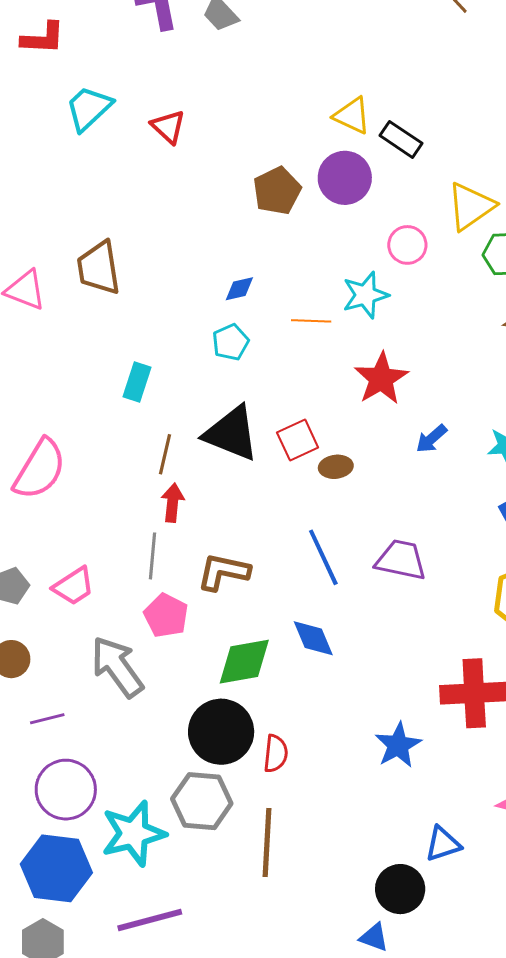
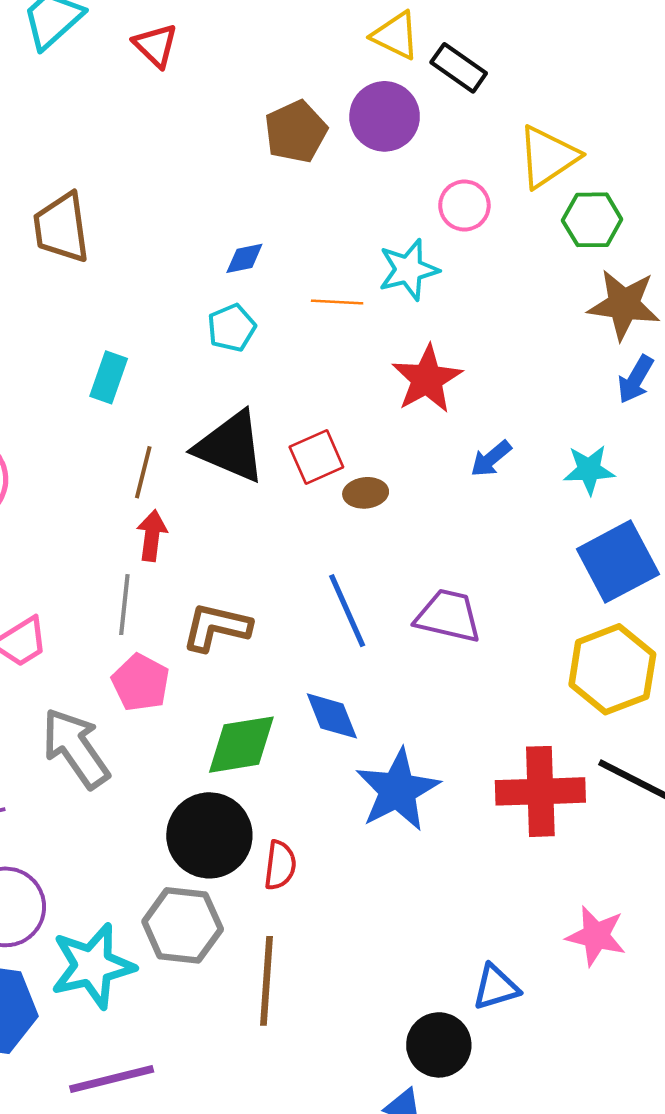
blue star: (398, 745) -> (398, 790), moved, size x1.4

